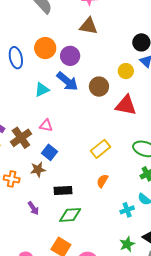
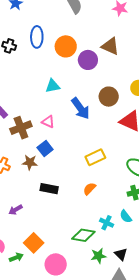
brown triangle: (89, 26) -> (110, 46), moved
blue ellipse: (16, 58) -> (37, 37), moved
blue arrow: (67, 81) -> (81, 108), moved
purple arrow: (33, 208) -> (15, 210), moved, turned 80
cyan cross: (127, 210) -> (107, 223), turned 32
green diamond: (70, 215) -> (83, 235), moved

